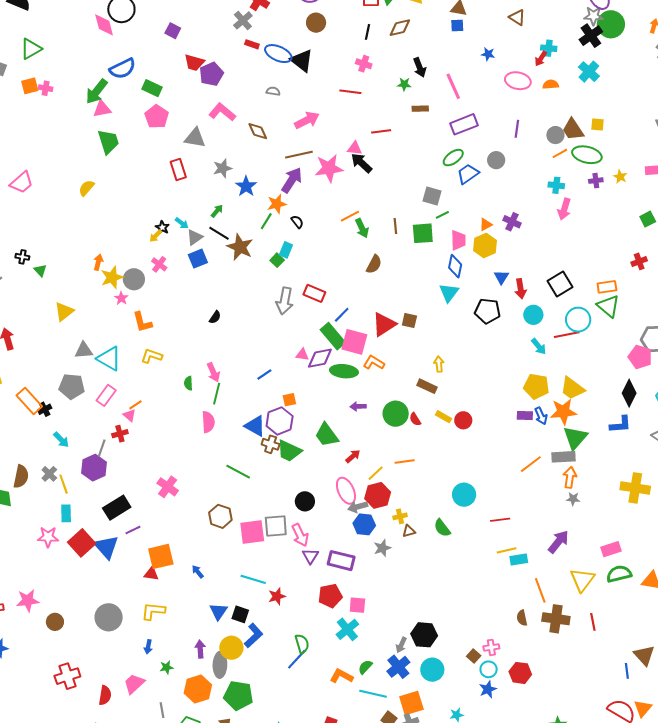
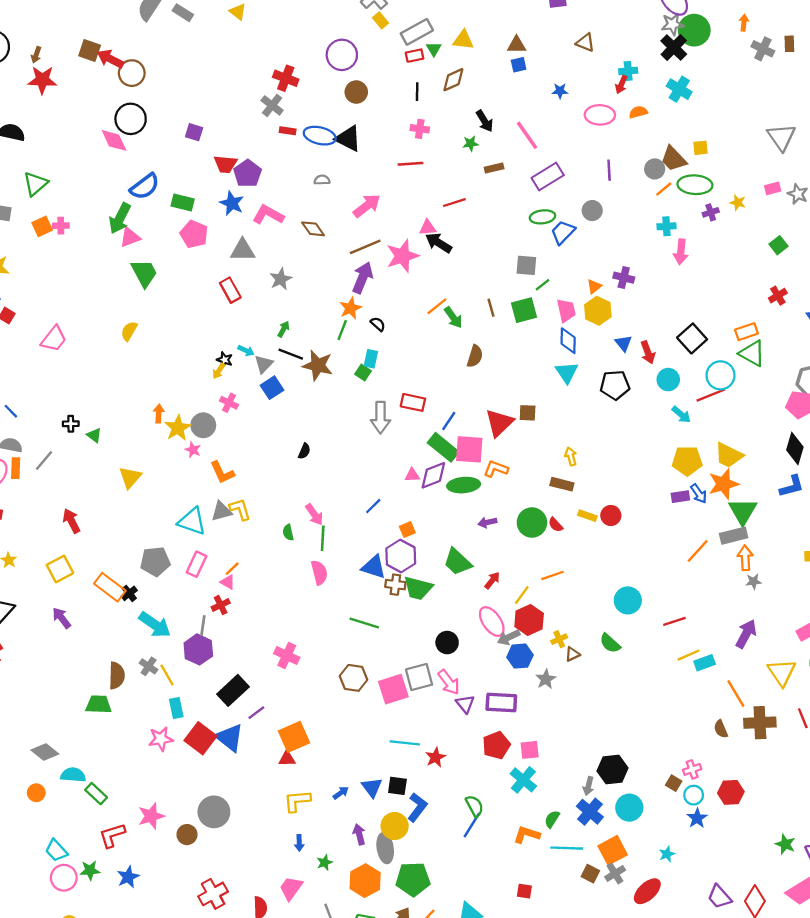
green ellipse: (453, 158) -> (542, 217), turned 40
blue star: (246, 186) -> (232, 203), moved
gray triangle: (84, 350) -> (222, 511), moved
yellow L-shape: (152, 356) -> (240, 509), turned 65
cyan arrow: (61, 440) -> (155, 625), size x1.6
blue arrow: (198, 572) -> (341, 793), moved, turned 104
gray circle: (109, 617) -> (214, 812), moved

